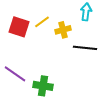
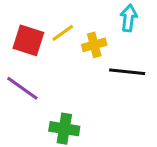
purple line: (15, 74) -> (22, 88), moved

